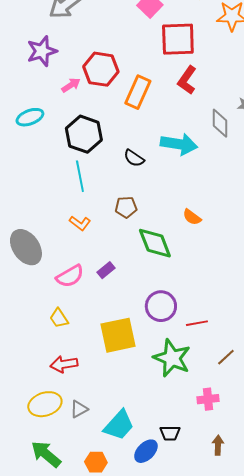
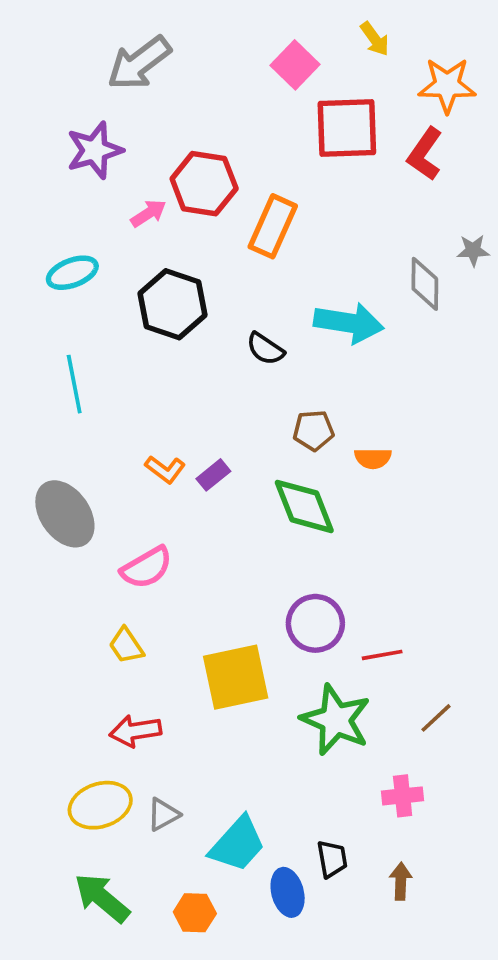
red L-shape: (187, 80) -> (425, 154), moved
cyan line: (80, 176) -> (74, 384), moved
brown pentagon: (126, 207) -> (314, 430), moved
orange semicircle: (192, 217) -> (373, 458), turned -36
purple rectangle: (106, 270) -> (213, 475), moved
black trapezoid: (170, 433) -> (332, 859), turned -100
brown arrow: (218, 445) -> (401, 881), moved
blue ellipse: (146, 451) -> (288, 892), turned -60

